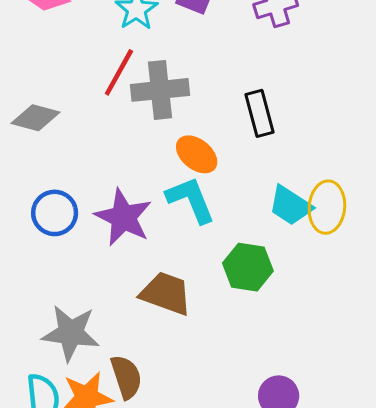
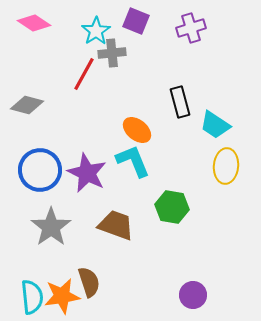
gray cross: (160, 90) -> (112, 53), moved, size x0.7
cyan trapezoid: (290, 206) -> (215, 125), moved
blue circle: (55, 213) -> (40, 170), size x1.4
gray star: (71, 333) -> (51, 227), moved, turned 30

